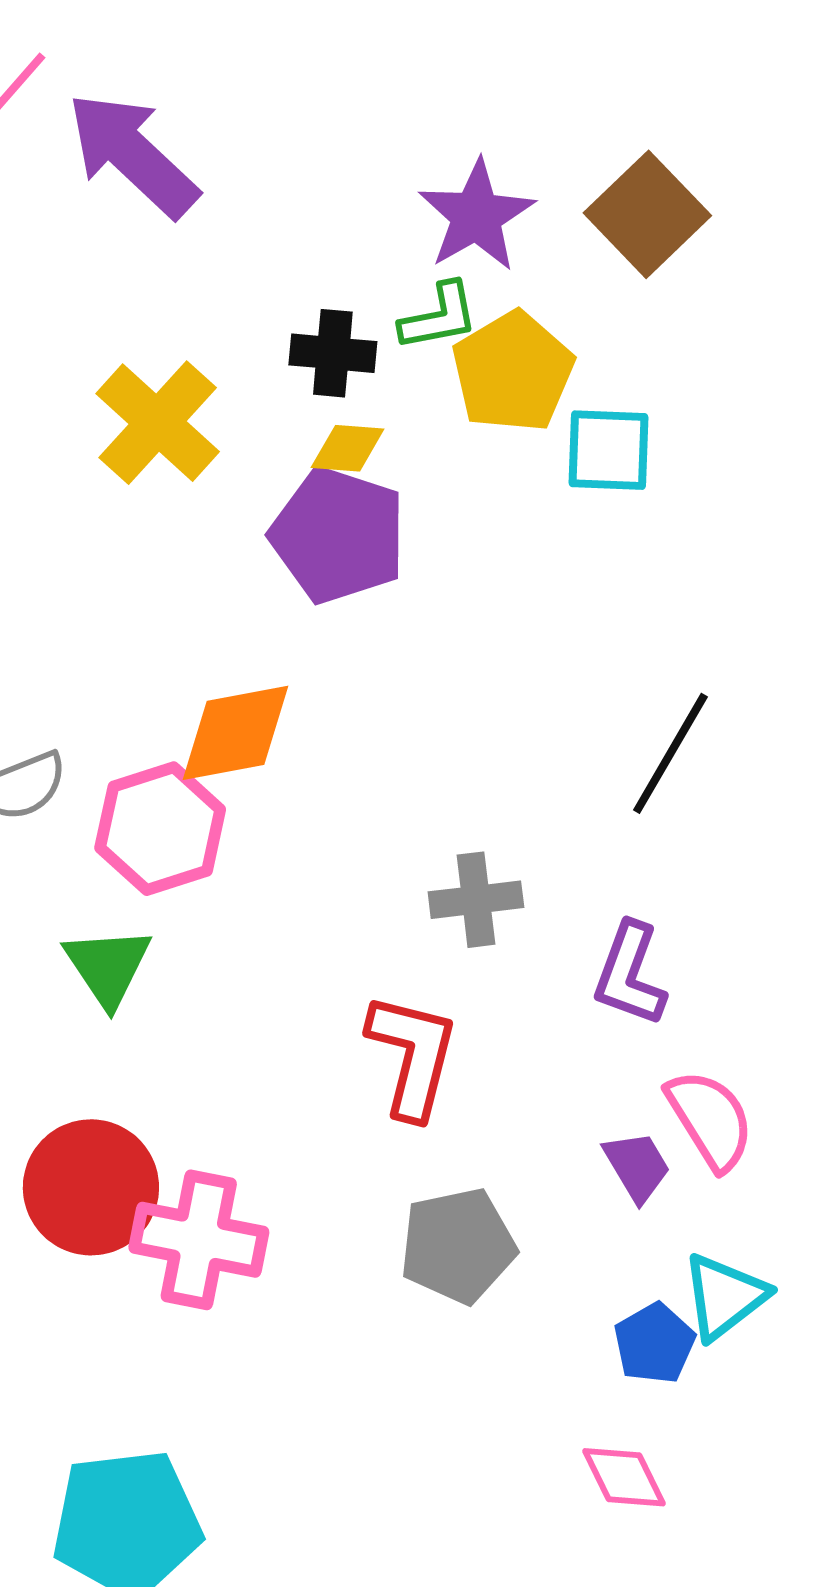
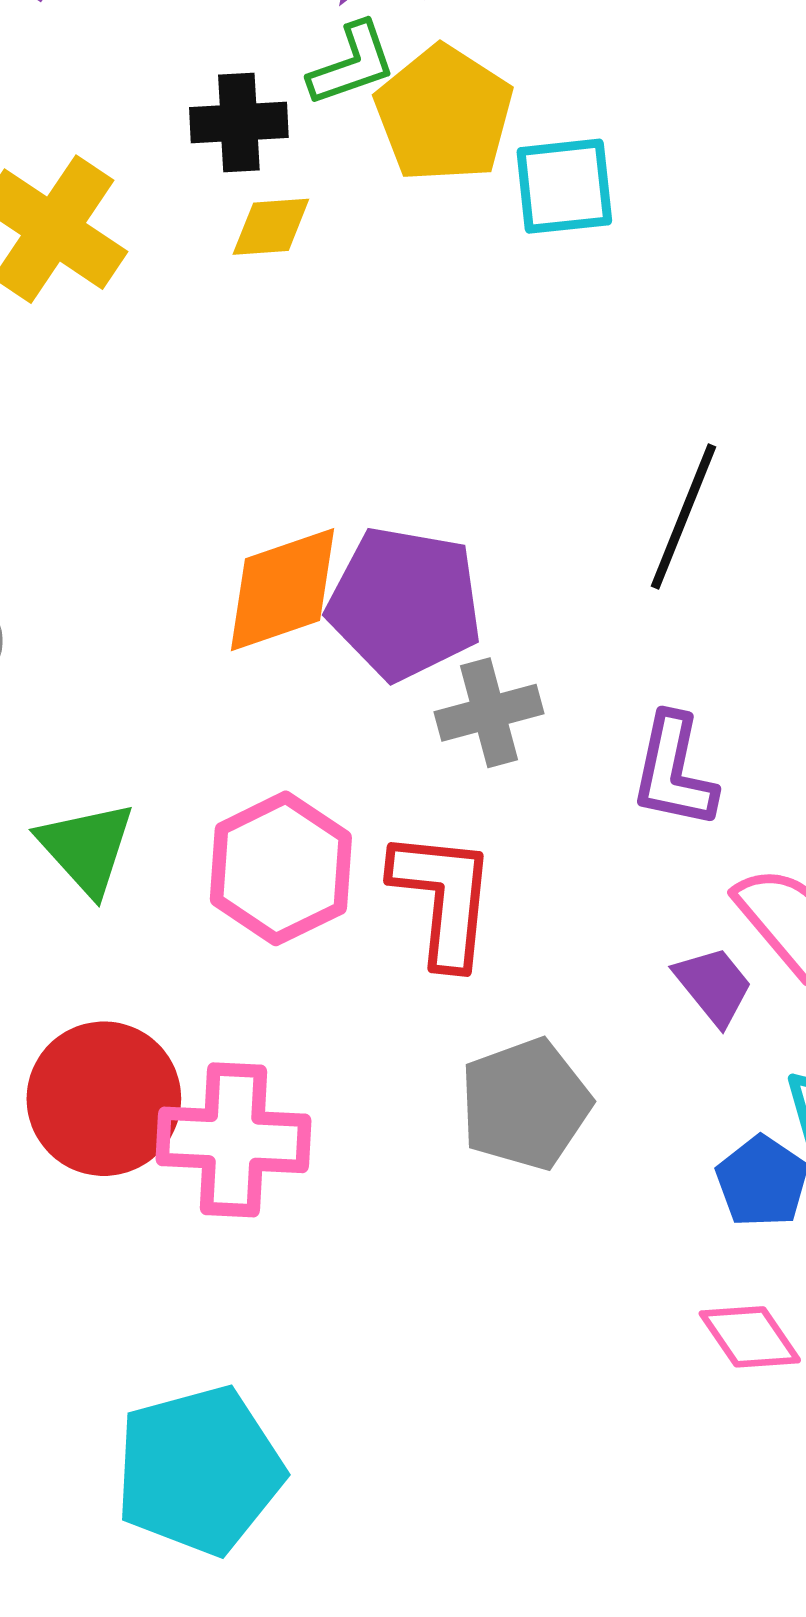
purple pentagon: (338, 535) -> (405, 603), moved
orange diamond: (236, 733) -> (282, 590), moved
pink hexagon: (160, 829) -> (281, 868), moved

